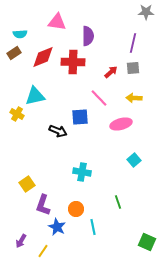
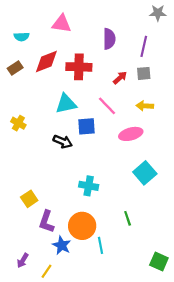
purple semicircle: (88, 36) -> (109, 39), moved
brown rectangle: (14, 53) -> (15, 68), moved
cyan triangle: (35, 96) -> (66, 104), moved
cyan square: (134, 160) -> (145, 173), size x1.5
orange circle: (76, 209) -> (82, 226), size x1.6

